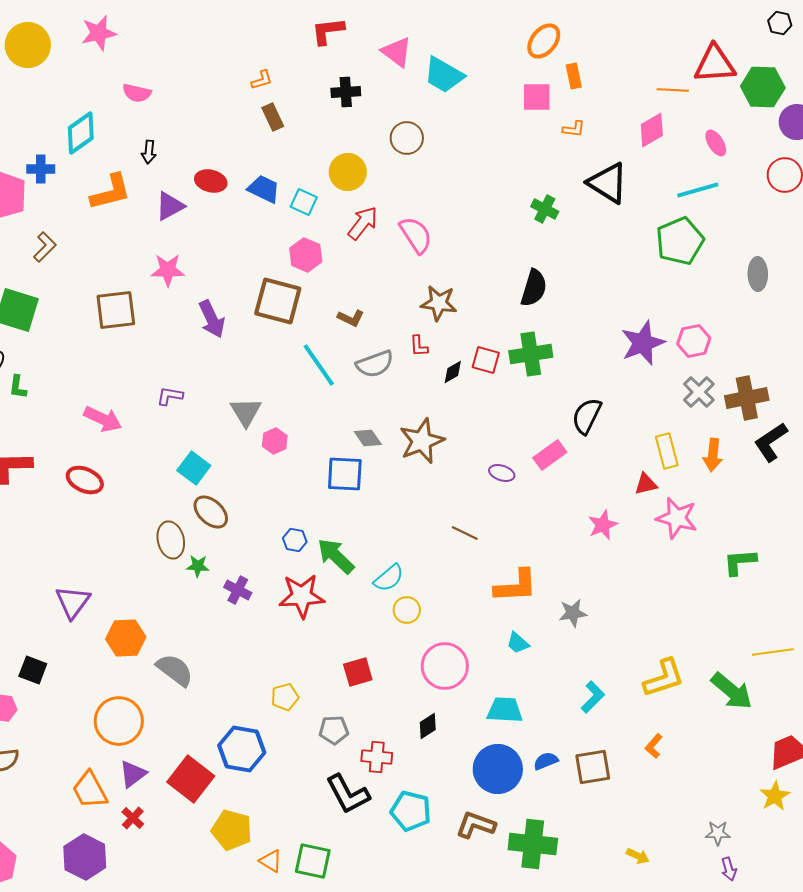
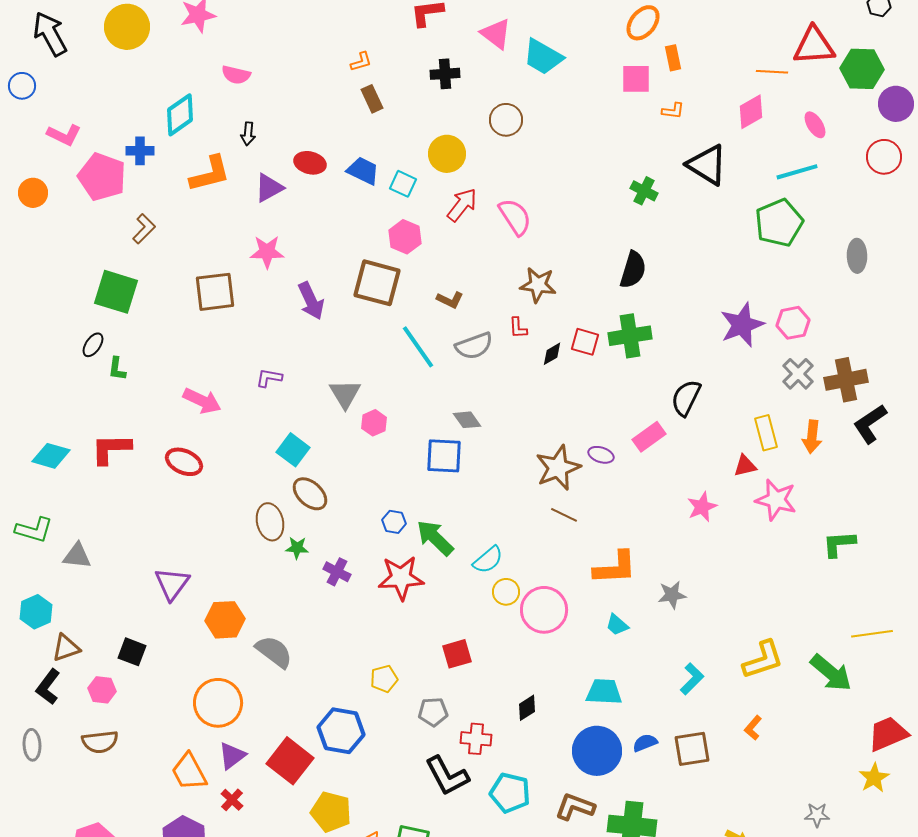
brown star: (422, 441) -> (558, 468), moved
pink circle: (445, 666) -> (544, 610), moved

